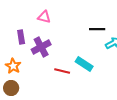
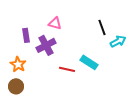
pink triangle: (44, 17) -> (55, 23), moved
black line: (97, 29) -> (102, 27), turned 70

